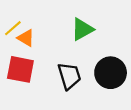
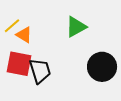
black trapezoid: (69, 76) -> (40, 71), moved

